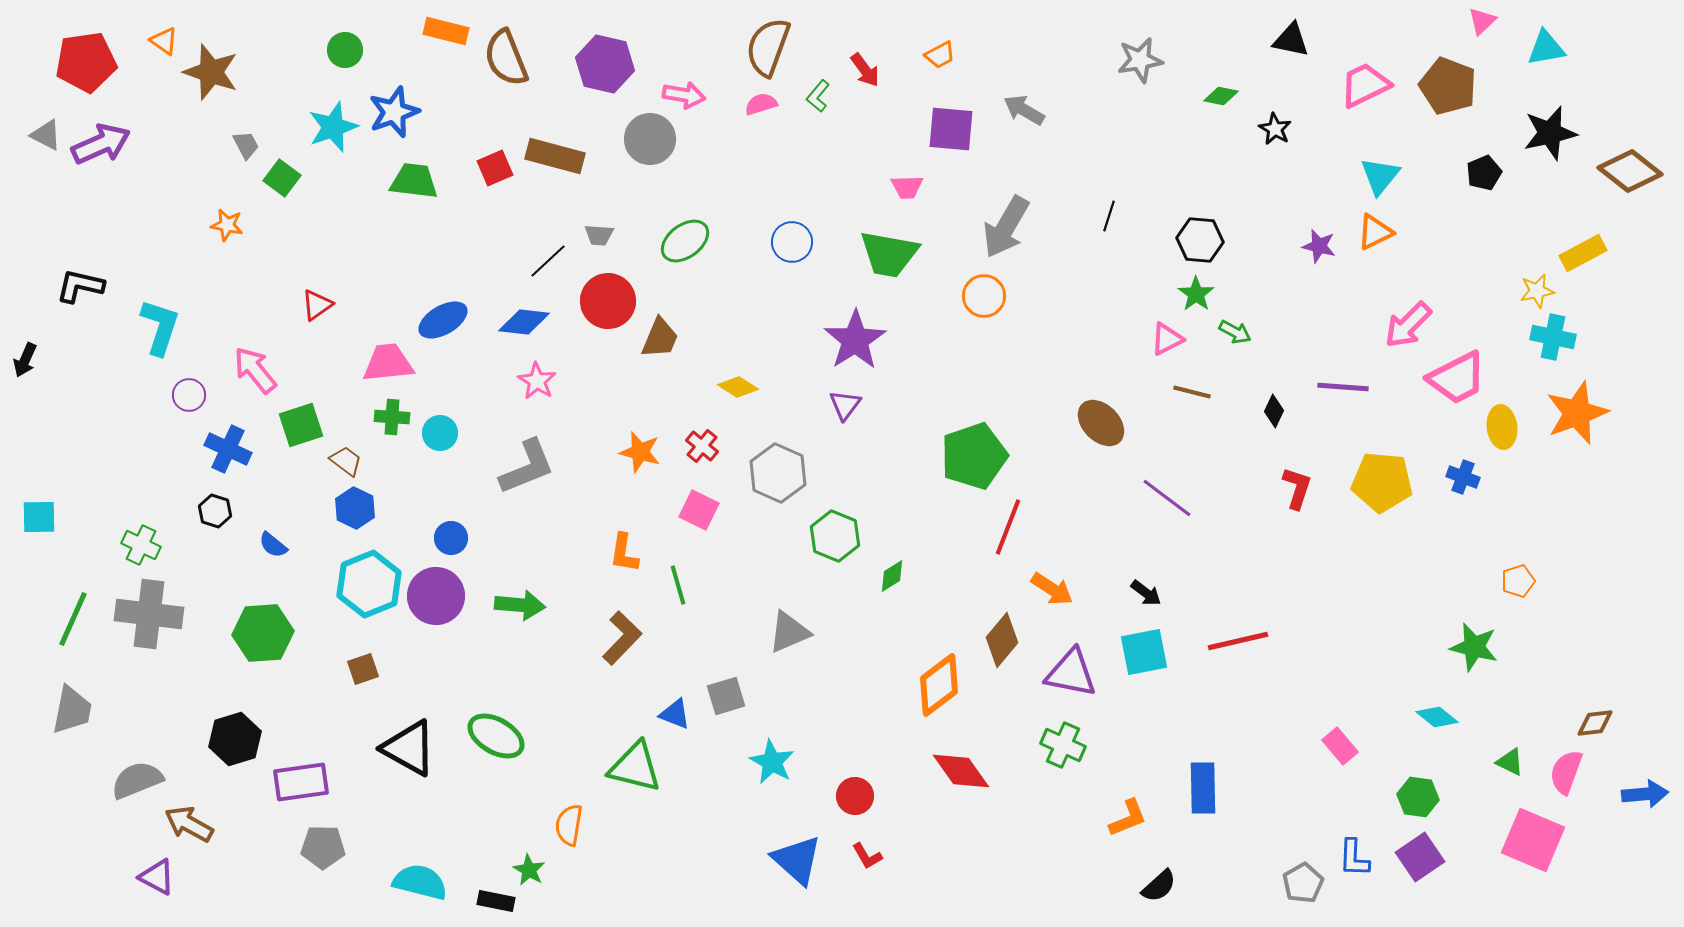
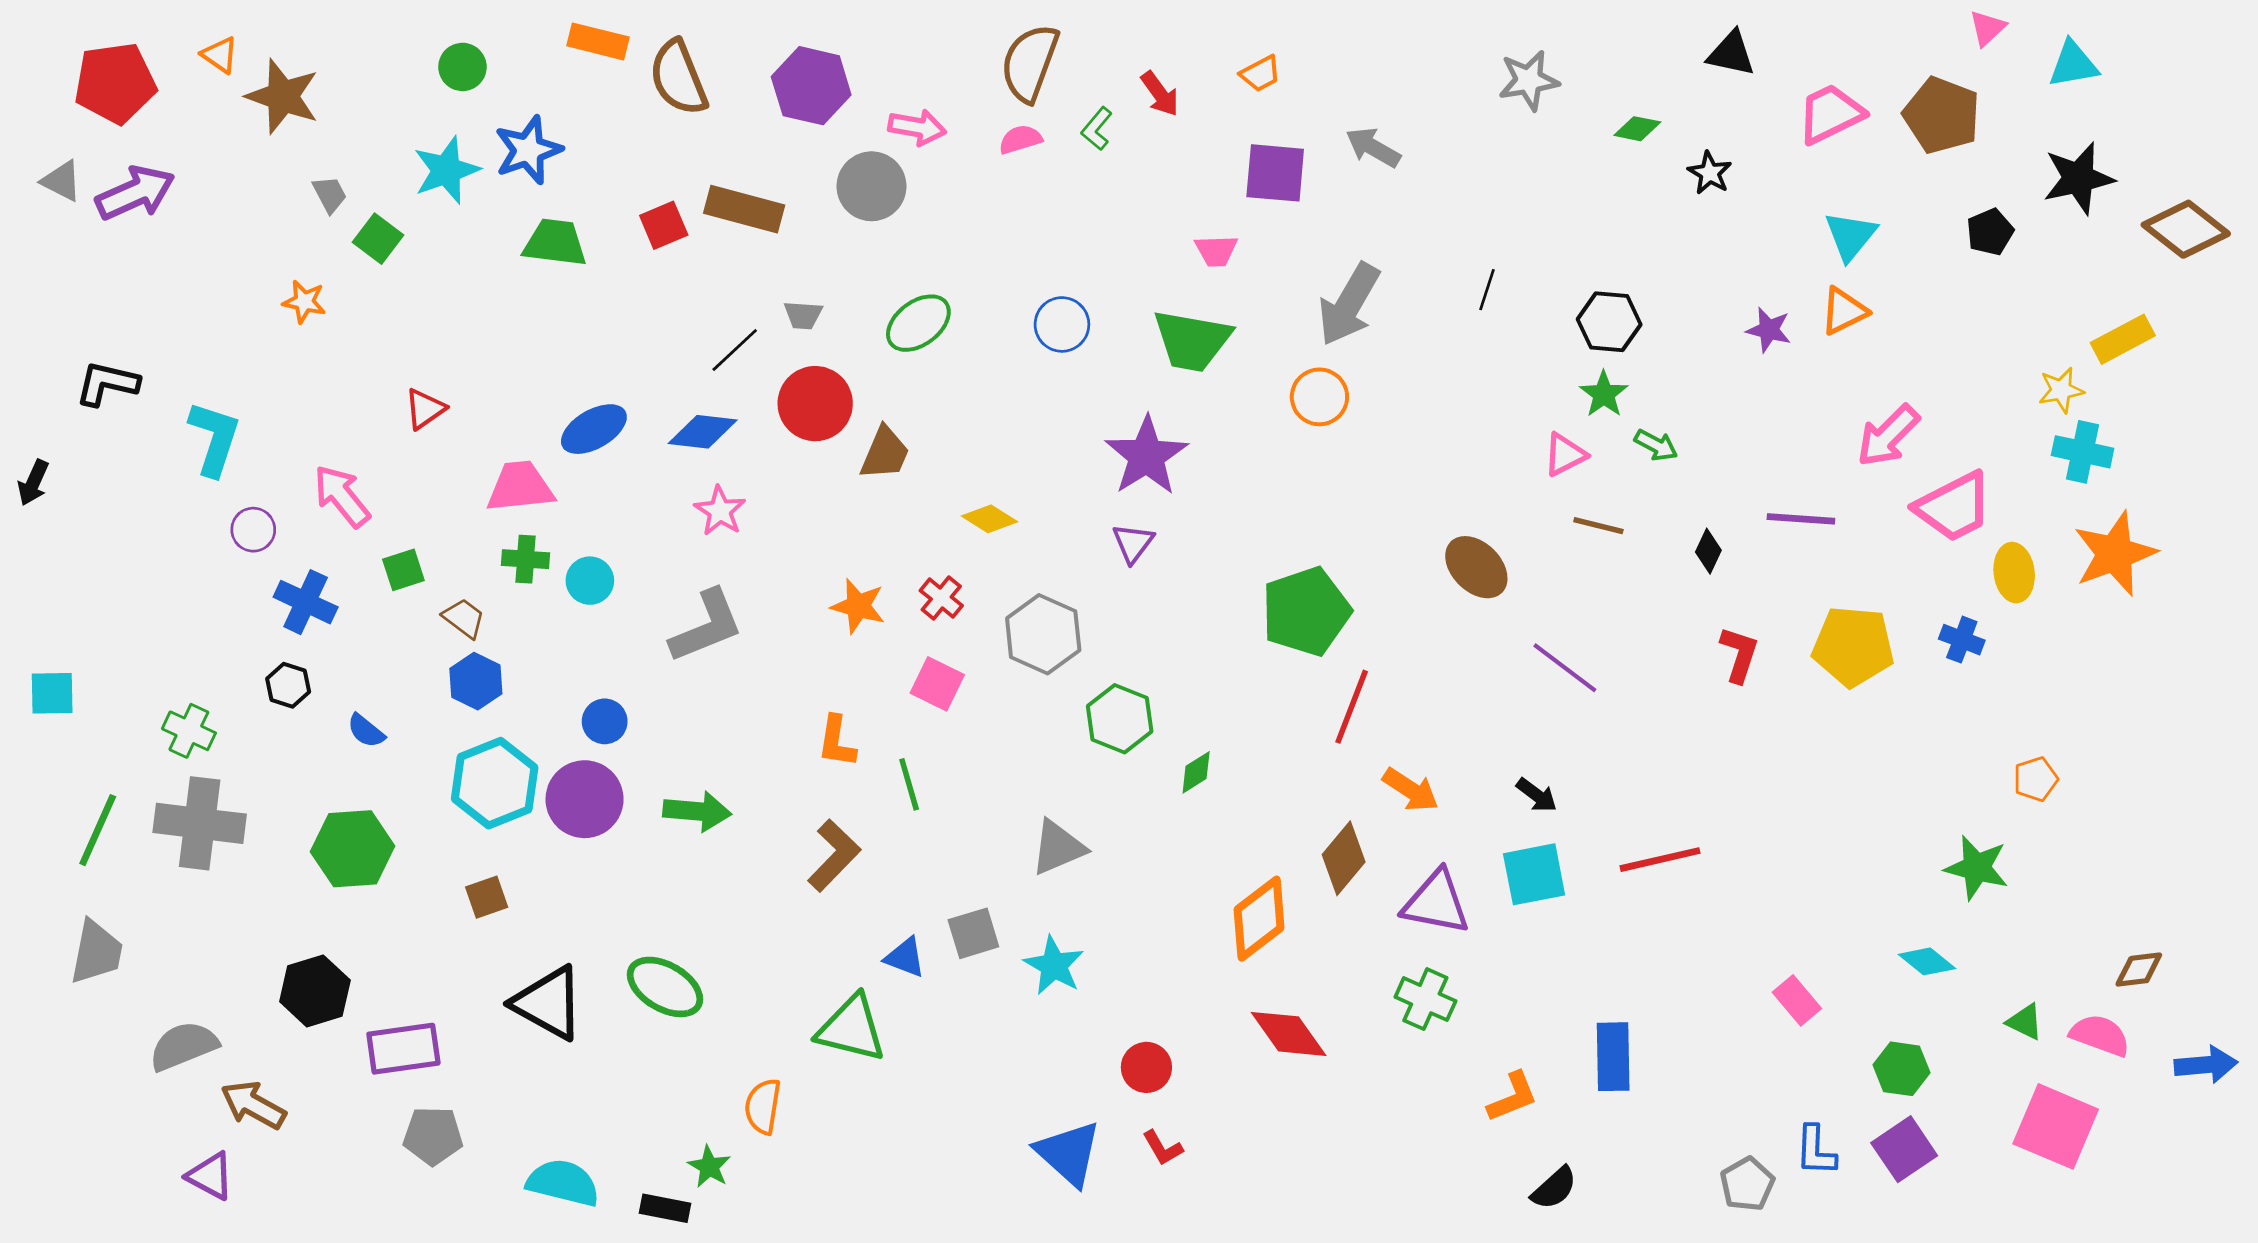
green square: (301, 425) -> (403, 570), size x0.7
cyan star: (772, 762) -> (1054, 965), moved
pink semicircle: (1566, 772) -> (2100, 1035), turned 90

